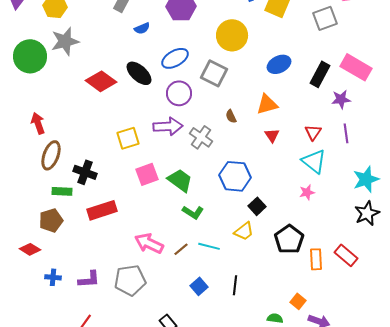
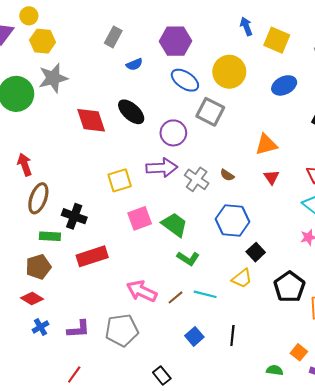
blue ellipse: (175, 58) -> (185, 80), moved, turned 64
blue ellipse: (279, 64) -> (284, 85), moved
red diamond: (101, 81) -> (91, 120), turned 36
brown semicircle: (231, 116) -> (227, 175), moved, turned -32
red diamond: (30, 249) -> (32, 299), moved
blue cross: (53, 277) -> (40, 327), turned -35

